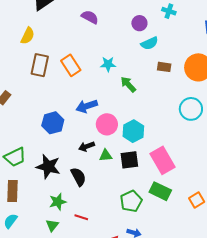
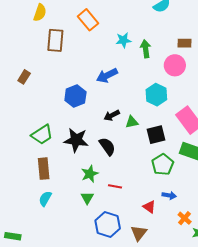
cyan star: (108, 64) -> (123, 40), moved
orange rectangle: (71, 65) -> (88, 20), moved
brown rectangle: (164, 67) -> (184, 43), moved
green arrow: (128, 84) -> (146, 49), turned 42
pink circle: (107, 124) -> (175, 65), moved
black square: (129, 160) -> (156, 135), moved

